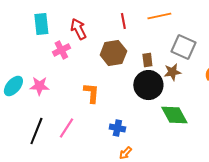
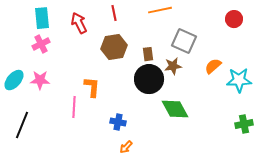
red line: (123, 21) -> (114, 13), moved
pink cross: (61, 50) -> (41, 44), moved
pink line: (66, 128) -> (74, 107), moved, turned -30
black line: (36, 131) -> (22, 125), moved

